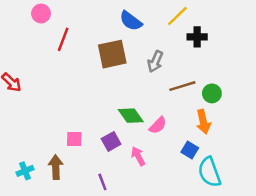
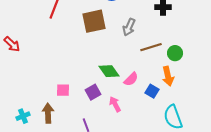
blue square: (190, 150) -> (152, 91), moved

